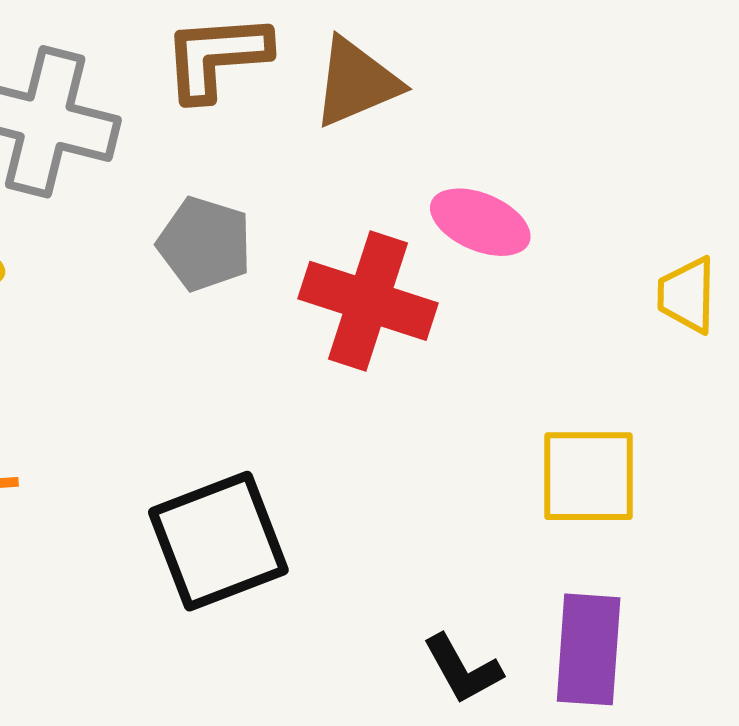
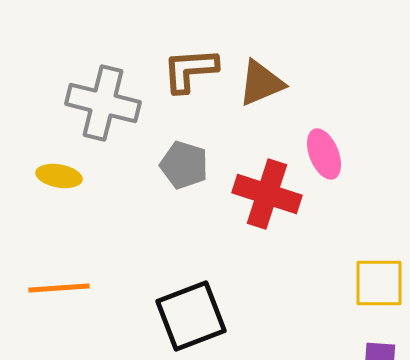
pink ellipse: (480, 222) -> (324, 154), turned 45

